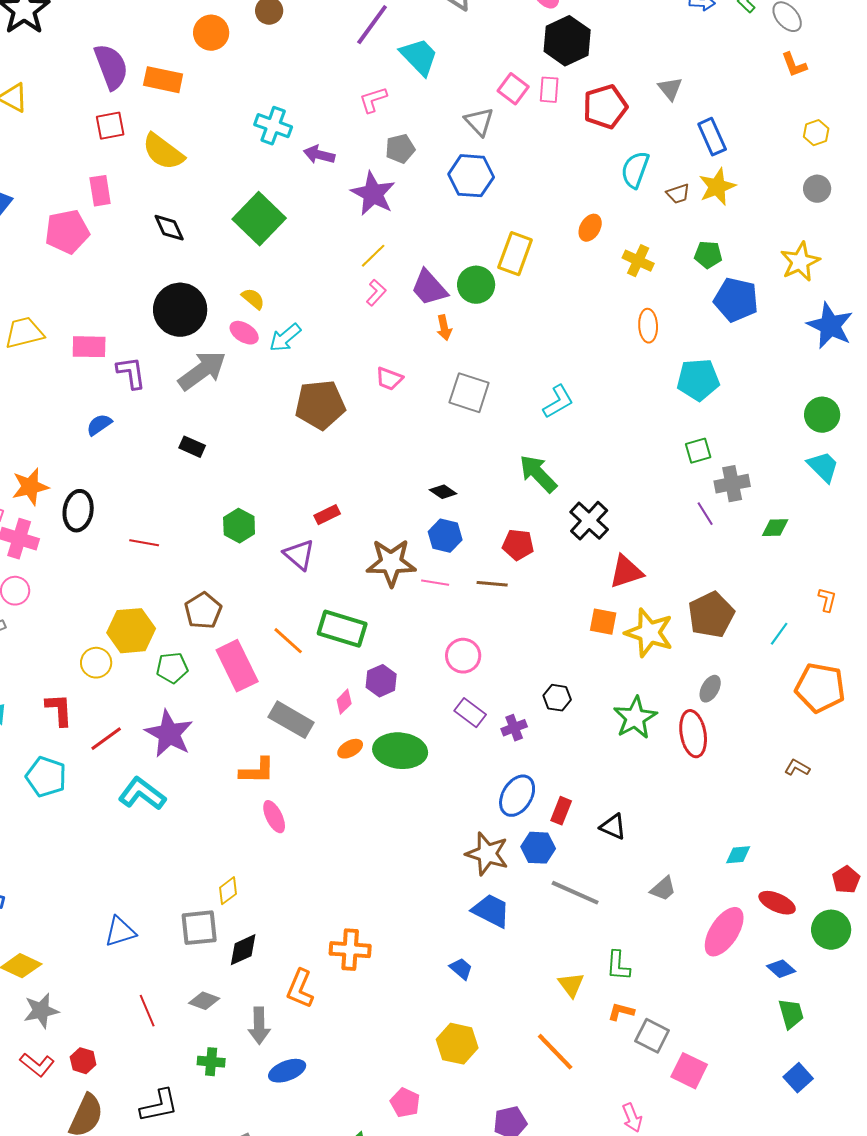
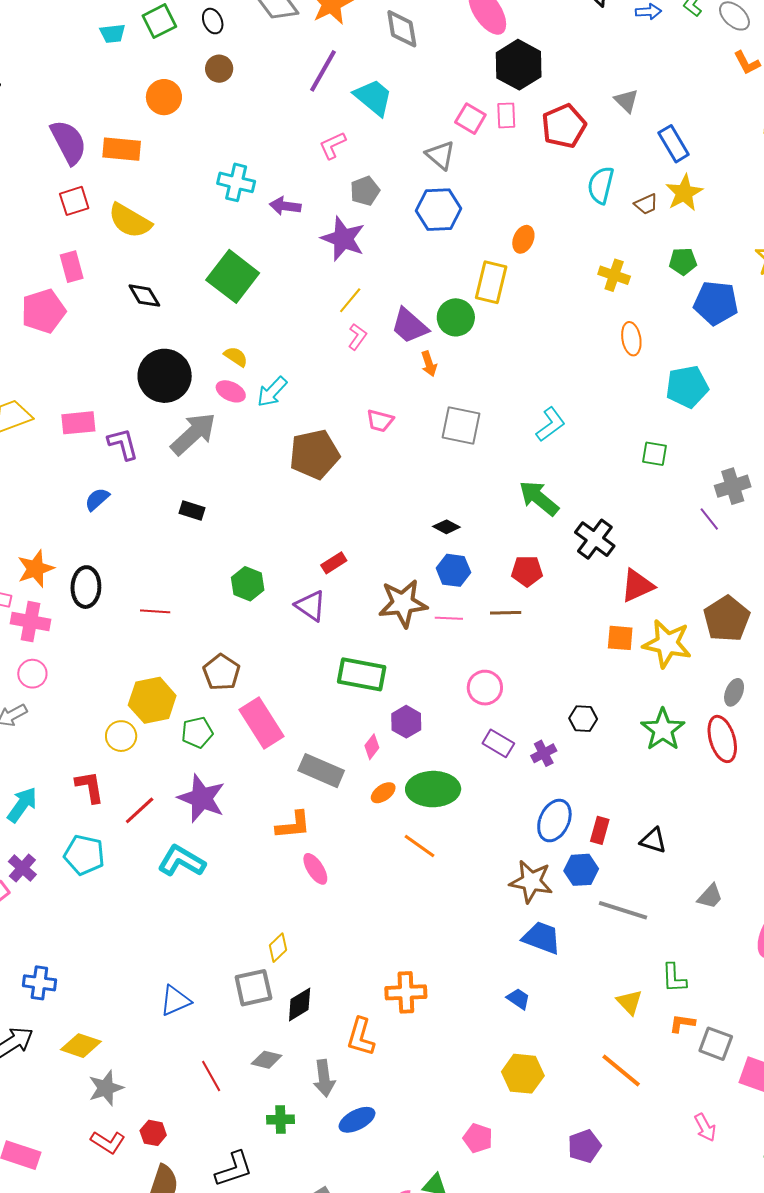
orange ellipse: (590, 228) -> (523, 239), moved
green square: (698, 451) -> (655, 454), moved, turned 32
orange line: (288, 641) -> (419, 846), moved

